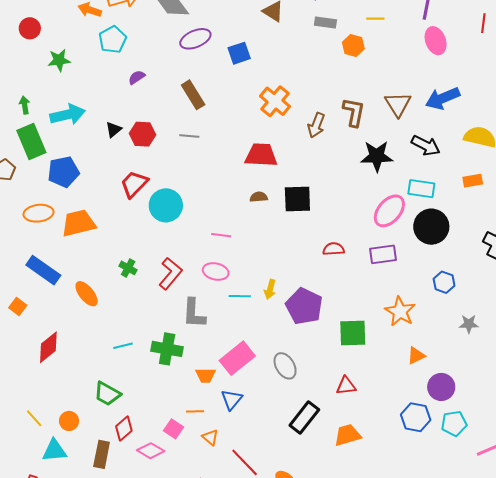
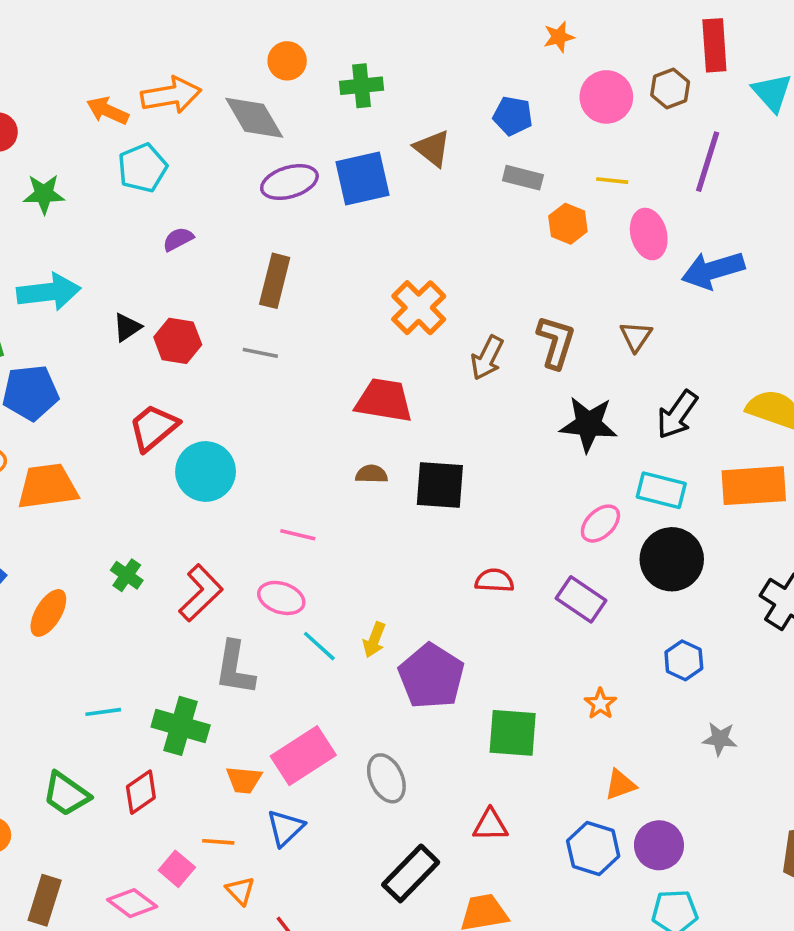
pink ellipse: (436, 41) -> (649, 234), moved
blue square: (239, 53) -> (362, 178), moved, size x1.4
brown rectangle: (193, 95) -> (275, 281), turned 40
blue arrow: (443, 98) -> (713, 270), moved
brown triangle: (398, 104) -> (636, 336), size x0.7
black arrow: (426, 145) -> (677, 415), turned 92
orange rectangle: (473, 181) -> (754, 486), size x1.8
pink ellipse: (389, 211) -> (600, 524), size x0.7
purple rectangle: (383, 254) -> (581, 599), turned 36
orange ellipse: (87, 294) -> (48, 613), turned 64
cyan line: (240, 296) -> (319, 646), turned 35
orange star: (400, 311) -> (600, 704), size x0.6
blue hexagon: (416, 417) -> (593, 848), moved
red diamond: (124, 429) -> (141, 792), moved

